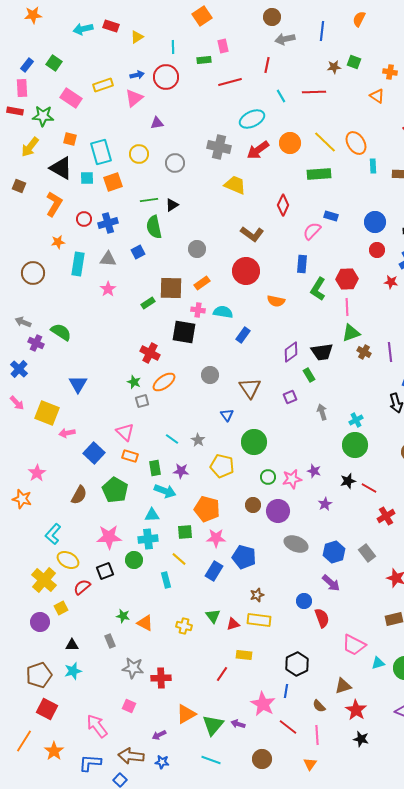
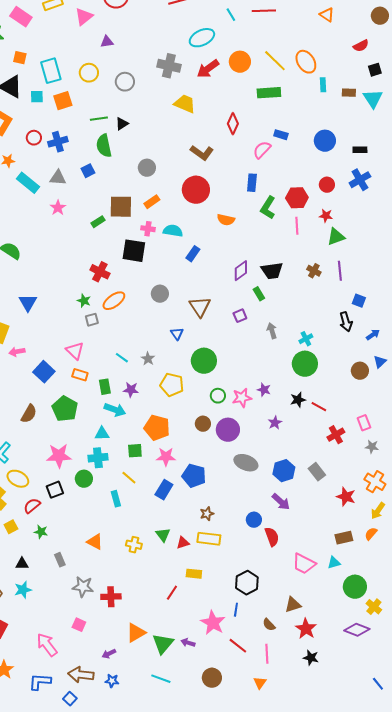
red circle: (377, 250) -> (327, 185), moved
cyan rectangle: (78, 264) -> (28, 183), turned -60
red star: (391, 282) -> (326, 216), moved
green triangle: (351, 333) -> (336, 237), moved
green star: (123, 616) -> (41, 532), moved
cyan triangle: (378, 663) -> (334, 563), moved

